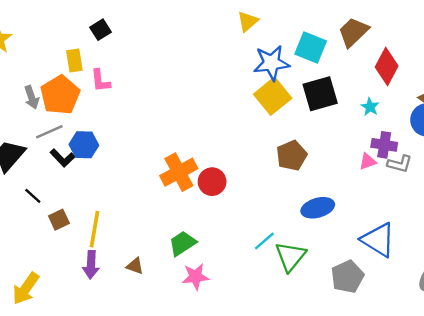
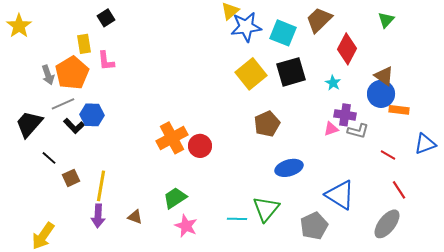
blue star: (271, 63) -> (246, 27), moved
cyan line: (264, 241) -> (237, 219), moved, turned 42
pink star: (195, 277) -> (186, 226), turned 30

